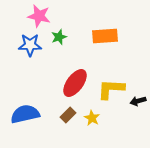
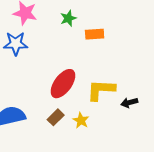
orange rectangle: (105, 36) -> (95, 34), size x0.7
green star: (59, 37) -> (68, 18), moved

